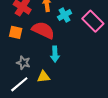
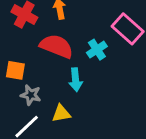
cyan cross: (65, 15) -> (97, 50), moved
orange square: (16, 32) -> (15, 70), moved

